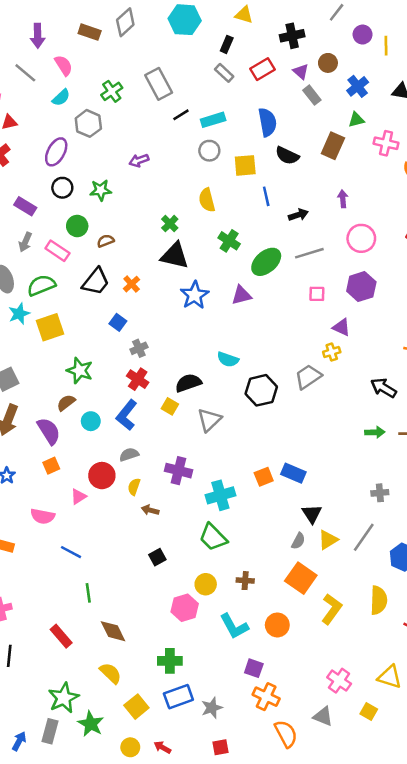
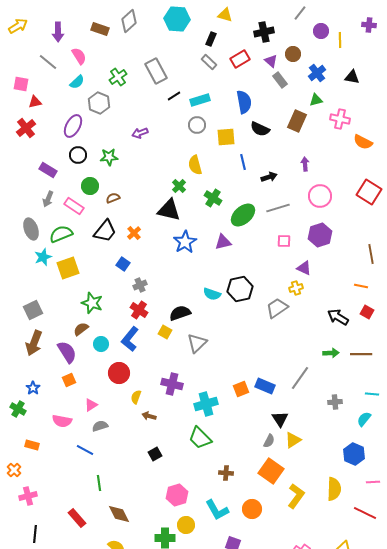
green cross: (170, 224) -> (179, 186), moved
black hexagon: (261, 390) -> (240, 289), moved
gray semicircle: (129, 455) -> (100, 426), moved
red circle: (102, 476) -> (119, 373), moved
gray line: (364, 537) -> (300, 378), moved
yellow circle: (206, 584) -> (186, 525), moved

